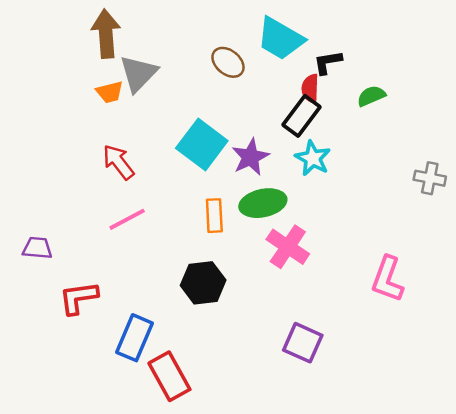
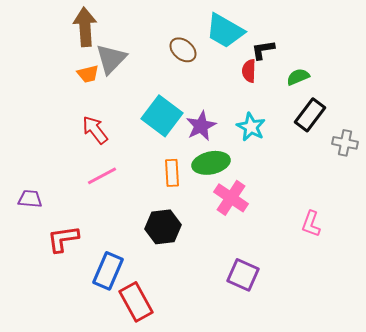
black rectangle: (302, 116) -> (310, 115), moved
pink L-shape: (387, 279) -> (311, 224), size x0.7

